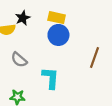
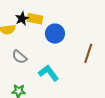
yellow rectangle: (57, 18) -> (35, 19), moved
cyan L-shape: (50, 78) -> (48, 73), turned -40

